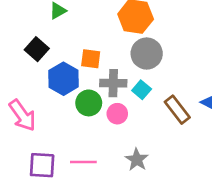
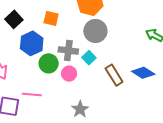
orange square: (91, 59) -> (51, 18), moved
pink line: (83, 162) -> (32, 95), moved

